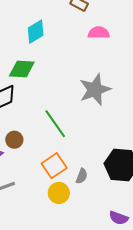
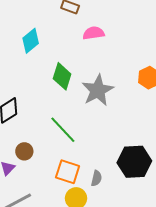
green diamond: (22, 69) -> (62, 76), moved, turned -68
orange square: (54, 166) -> (68, 172), turned -30

